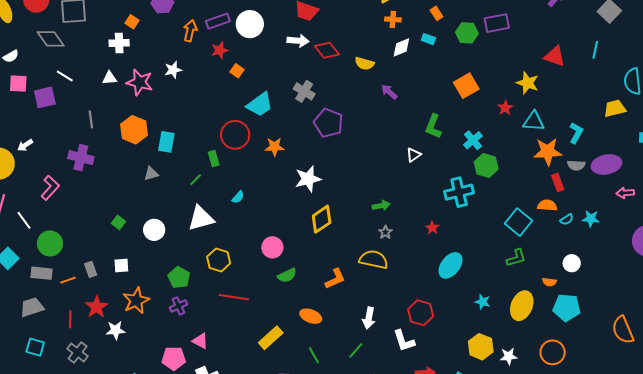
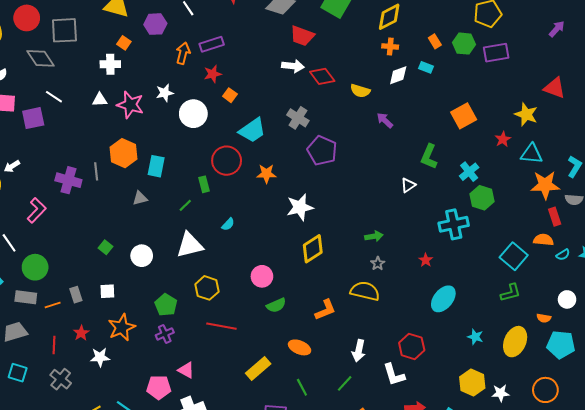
white circle: (250, 24) -> (193, 114), moved
green hexagon: (467, 33) -> (464, 44), moved
gray line: (91, 119) -> (96, 171), moved
red star: (97, 307) -> (81, 333), size x0.7

